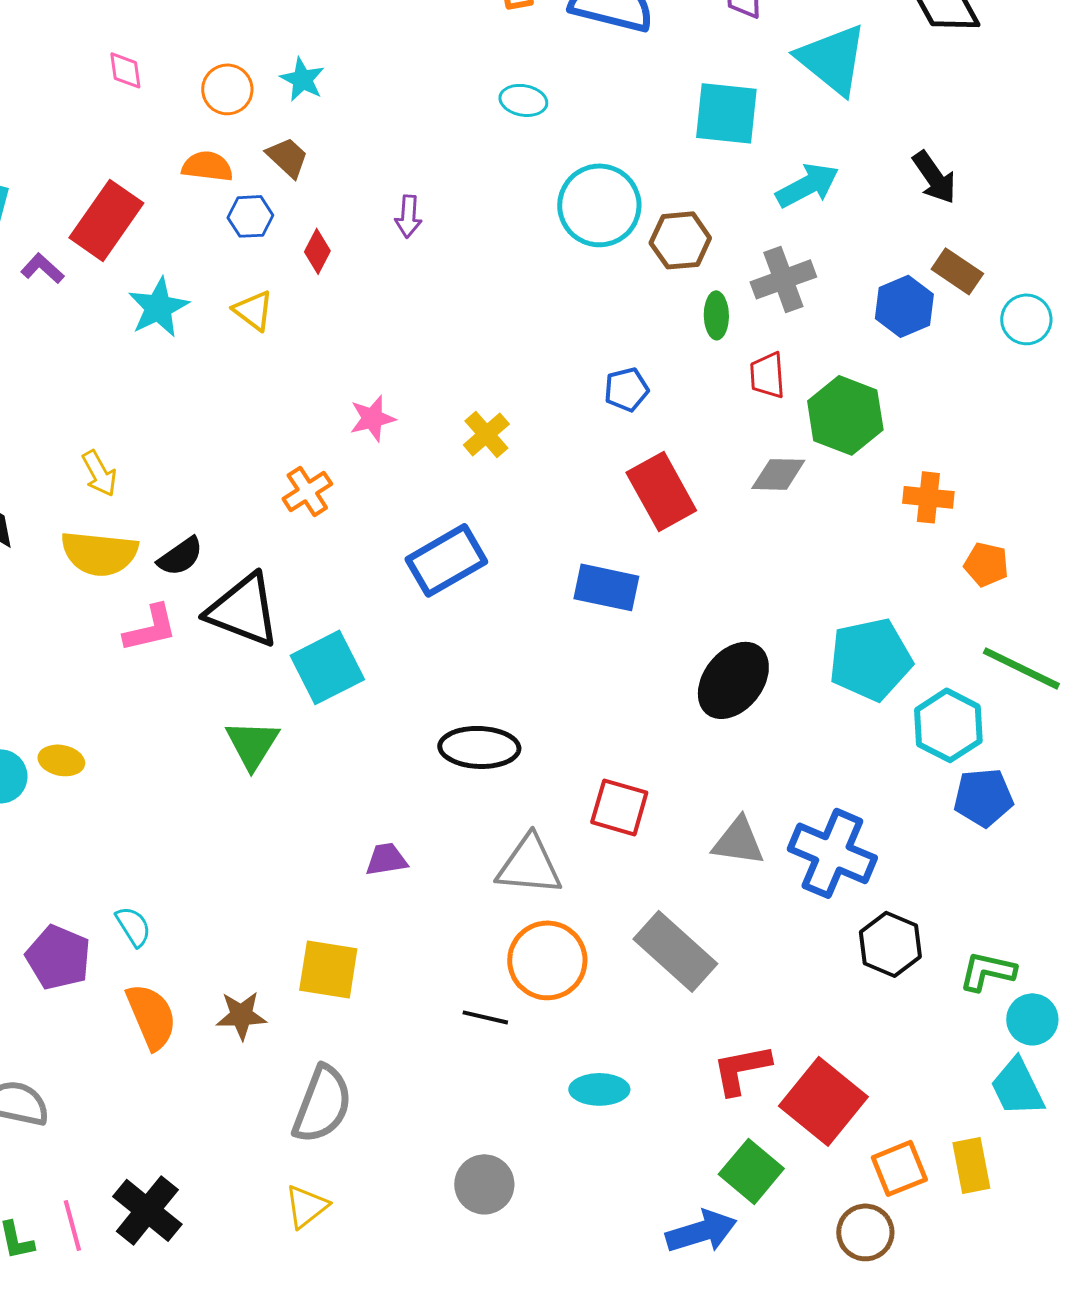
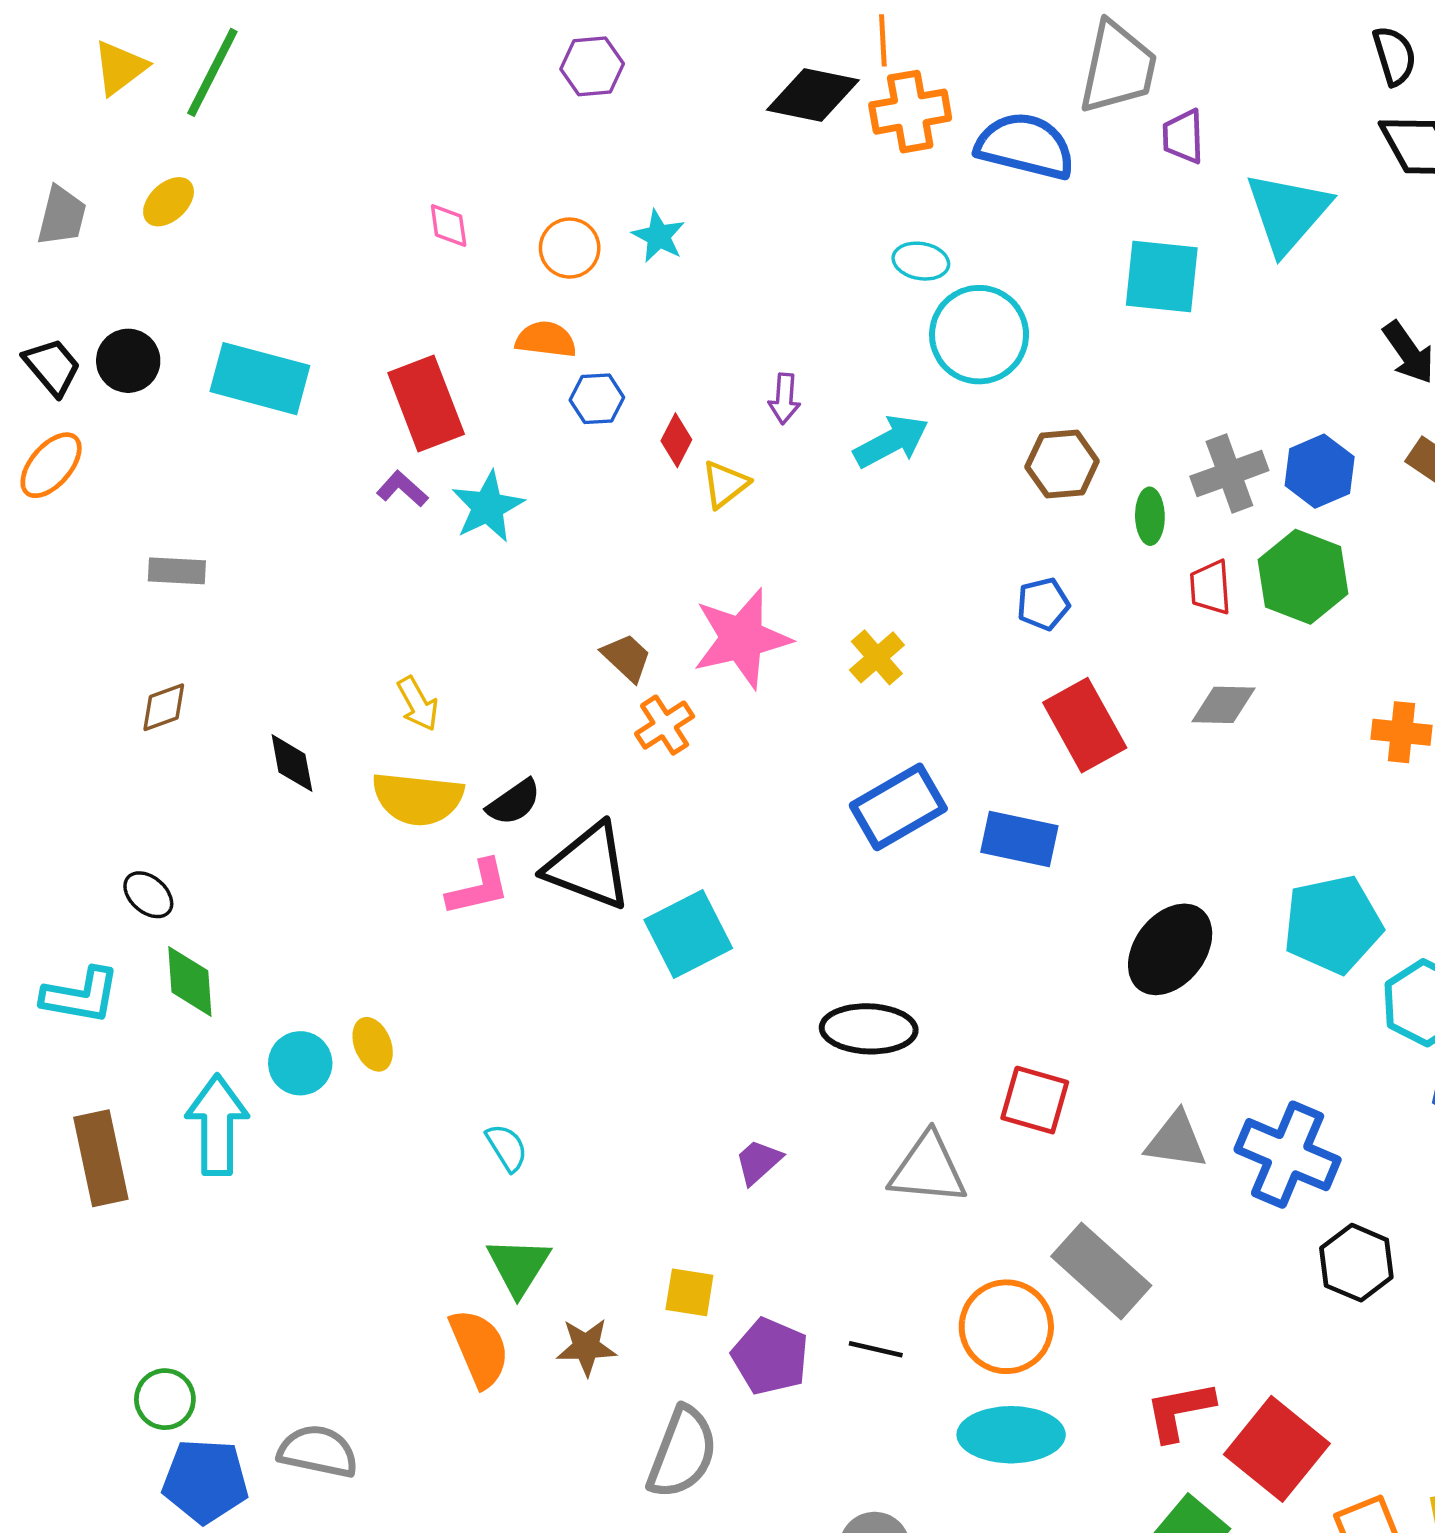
cyan triangle: (832, 59) -> (1288, 212), turned 32
brown trapezoid: (287, 157) -> (627, 657), moved
cyan arrow: (807, 185) -> (891, 441), moved
cyan circle: (599, 205) -> (979, 335), moved
red rectangle: (106, 220) -> (426, 403), turned -56
brown hexagon: (680, 240) -> (1062, 464), moved
purple L-shape: (42, 268) -> (402, 489), moved
blue hexagon: (904, 306) -> (1320, 471), moved
yellow triangle: (253, 310) -> (725, 484), moved, turned 45
green hexagon: (845, 415) -> (1303, 577), moved
pink star: (372, 418) -> (742, 638), size x1.8
blue rectangle: (446, 560) -> (898, 807), moved
green triangle: (252, 744) -> (519, 1266), moved
yellow ellipse: (61, 760) -> (373, 1044), turned 57
purple trapezoid: (386, 859) -> (758, 1162), turned -33
cyan semicircle: (133, 926) -> (507, 1148), moved
purple pentagon: (58, 957) -> (770, 1356), moved
orange circle: (547, 960) -> (1006, 1327), moved
yellow square: (328, 969) -> (689, 1292), size x0.7
cyan ellipse: (599, 1089) -> (1011, 1435), size x1.5

